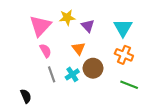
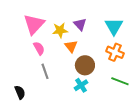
yellow star: (67, 18) -> (60, 30), moved
cyan cross: (72, 74) -> (81, 85), moved

